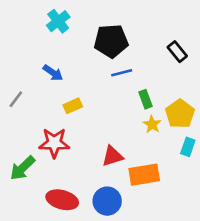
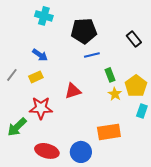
cyan cross: (58, 21) -> (44, 16), turned -36
yellow rectangle: (73, 106) -> (36, 77), moved
red triangle: (112, 156) -> (73, 91), moved

